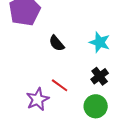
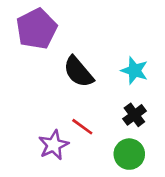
black semicircle: (57, 43) -> (78, 72), size x1.5

